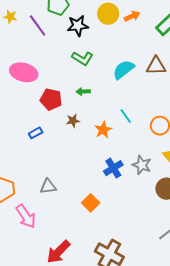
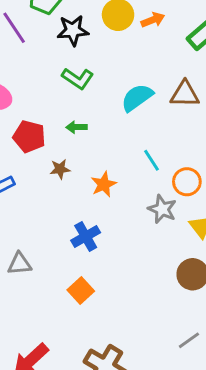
cyan line: (126, 116) -> (152, 160), moved
gray star: (142, 165) -> (162, 209), moved
blue cross: (113, 168) -> (86, 236), moved

